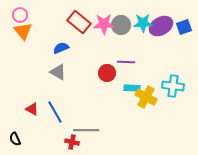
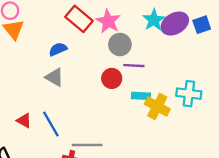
cyan star: (143, 23) -> (154, 20), turned -30
pink star: (104, 24) -> (108, 21), turned 30
gray circle: (121, 25) -> (120, 45), moved

